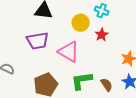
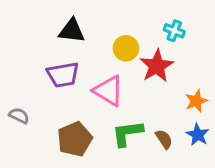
cyan cross: (102, 11) -> (174, 31), moved
red star: (102, 35) -> (157, 66), size x1.6

